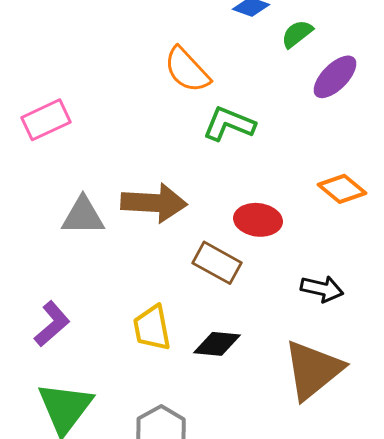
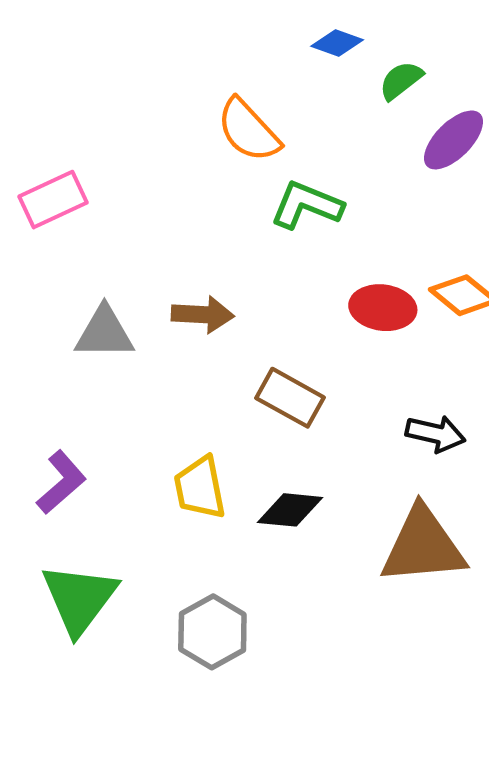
brown arrow: (154, 203) -> (203, 315), size x0.7
red ellipse: (258, 220) -> (383, 308), moved
brown triangle: (313, 370) -> (423, 546), turned 34

